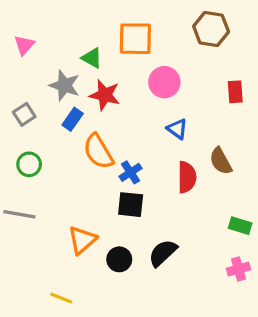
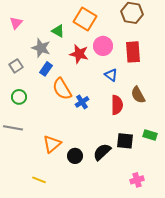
orange square: (135, 39) -> (85, 19), turned 30
red rectangle: (235, 92) -> (133, 52), moved, size x1.5
red star: (105, 95) -> (79, 54), moved
black square: (131, 205) -> (125, 141), moved
pink cross: (238, 269) -> (137, 180), moved

